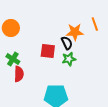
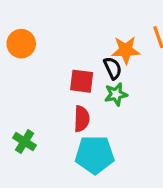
green cross: (13, 59) -> (24, 142), moved
red semicircle: (19, 74) -> (82, 119), moved

